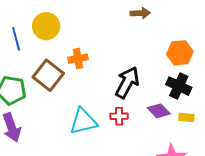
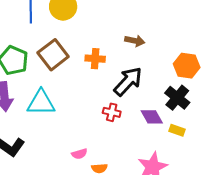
brown arrow: (140, 13) -> (135, 41), moved
orange cross: (78, 59) -> (95, 59), moved
cyan triangle: (83, 121) -> (41, 103), moved

